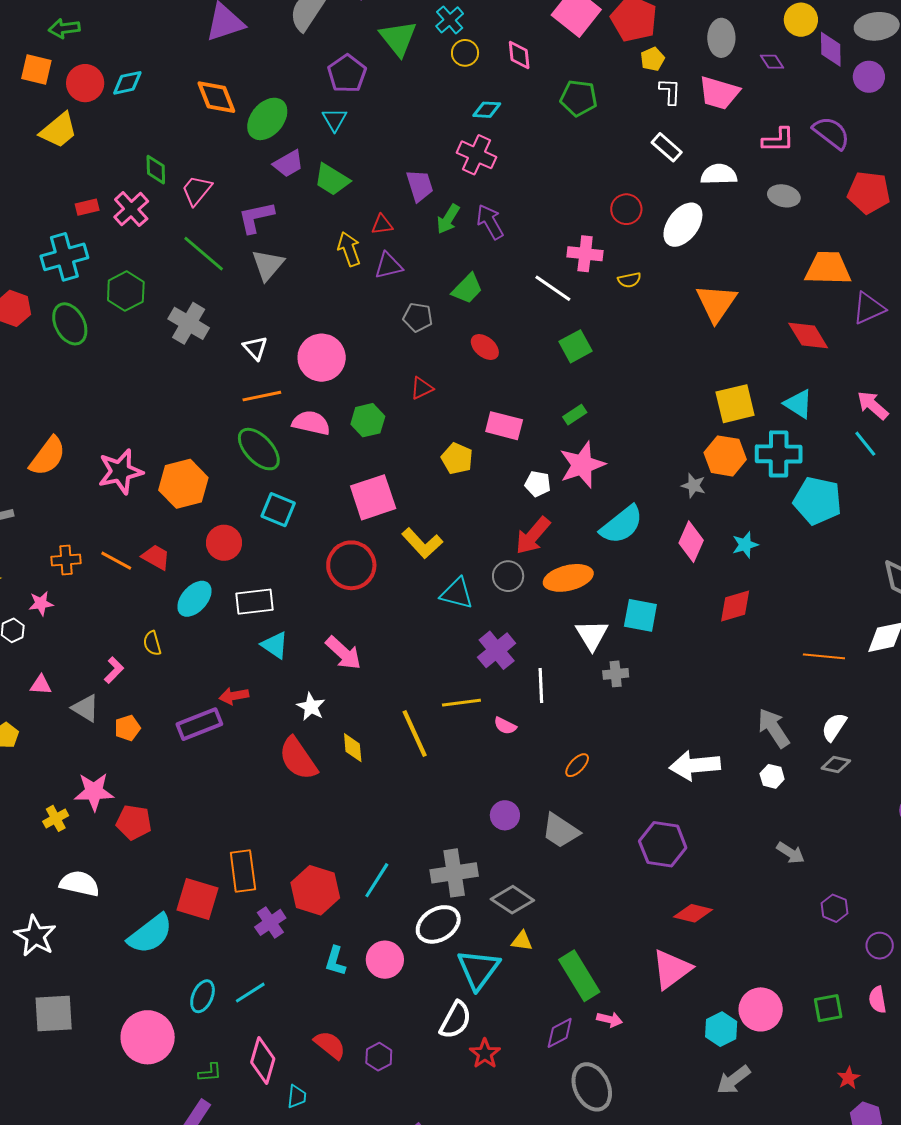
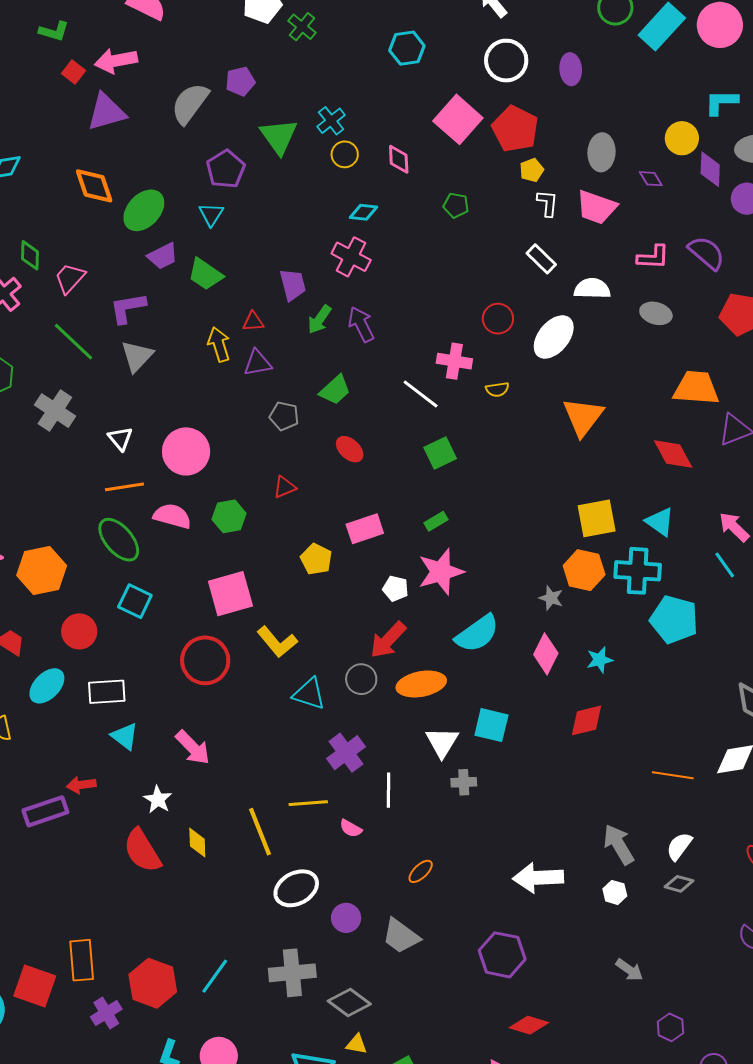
green pentagon: (579, 98) -> (456, 205), size x0.7
pink rectangle: (504, 426) -> (365, 529), turned -36
white ellipse: (438, 924) -> (296, 888), moved

